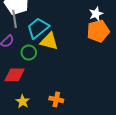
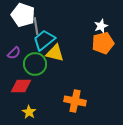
gray line: (15, 19) -> (36, 26), moved
green circle: (29, 53) -> (35, 64), size x1.5
orange cross: (56, 99) -> (75, 101), moved, size x1.5

